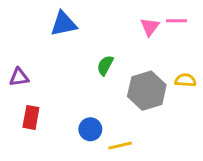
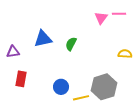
blue triangle: (64, 24) -> (43, 39), moved
gray hexagon: (147, 91) -> (104, 87), moved

